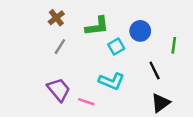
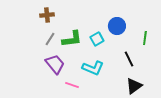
brown cross: (56, 18) -> (47, 15), turned 32
green L-shape: (97, 26) -> (72, 39), moved
purple trapezoid: (59, 90) -> (55, 64), moved

